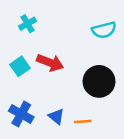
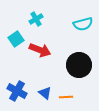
cyan cross: (28, 24) -> (36, 19), moved
cyan square: (20, 66) -> (16, 39), moved

